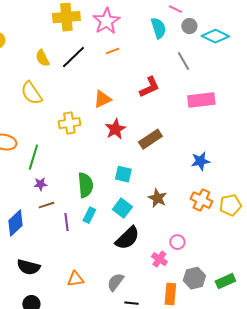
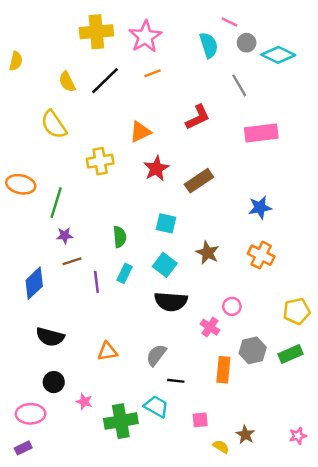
green semicircle: (85, 185) -> (120, 237), size x0.7
yellow pentagon: (230, 205) -> (297, 311), moved
black semicircle: (127, 238) -> (171, 301), turned 48

